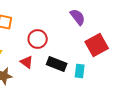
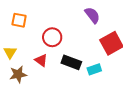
cyan rectangle: (80, 71) -> (94, 69), turned 64

